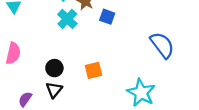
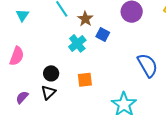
cyan cross: (67, 19) -> (77, 43), moved

